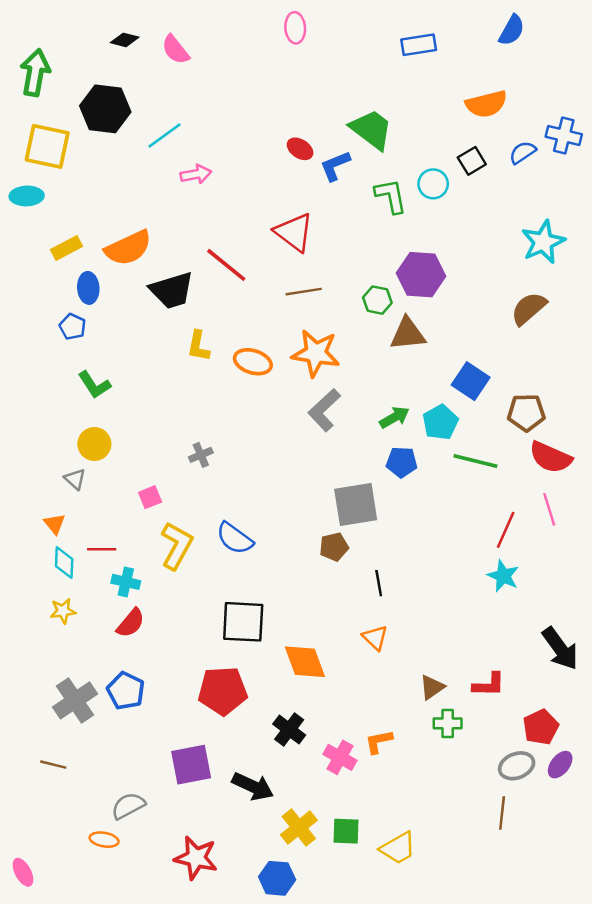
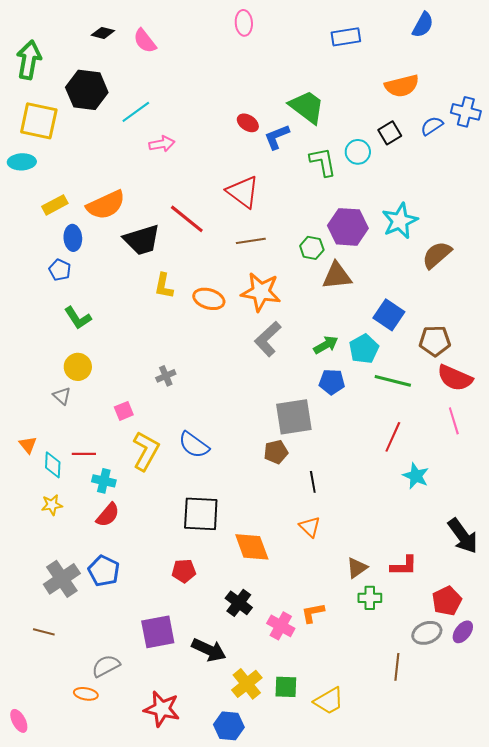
cyan star: (543, 242) -> (400, 221), moved
orange triangle: (54, 524) -> (28, 445), moved
red line: (506, 530) -> (393, 437), moved
red pentagon: (223, 691) -> (184, 571), size x0.6
brown line: (502, 813) -> (397, 667), moved

